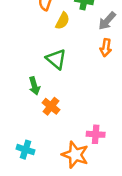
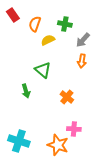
yellow semicircle: (62, 21) -> (48, 40), turned -144
orange cross: (51, 106) -> (67, 97), moved
cyan cross: (25, 150) -> (19, 141), size x1.5

